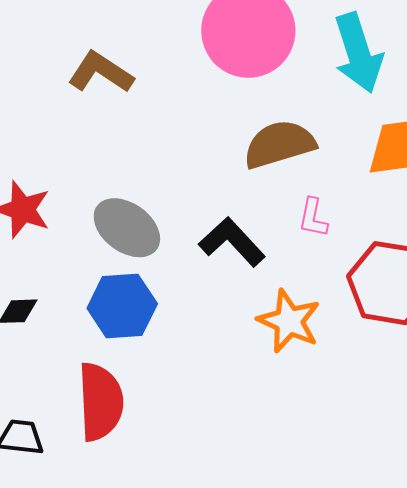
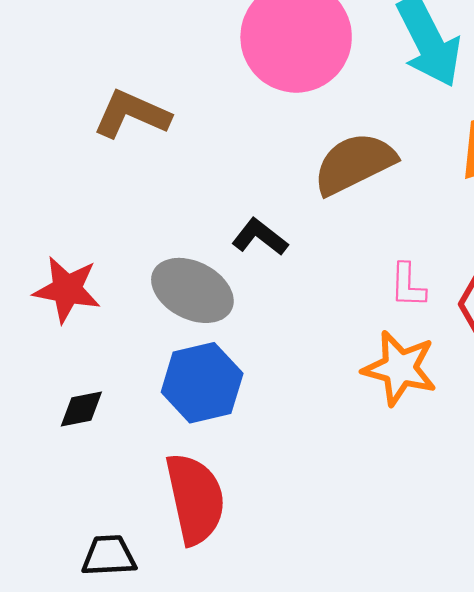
pink L-shape: (313, 218) -> (408, 285), moved
black L-shape: (232, 242) -> (260, 237), moved, size x0.7

